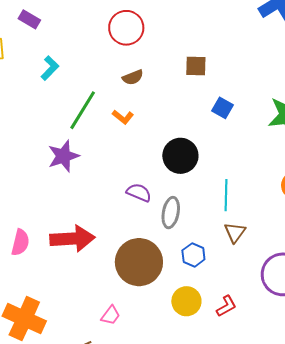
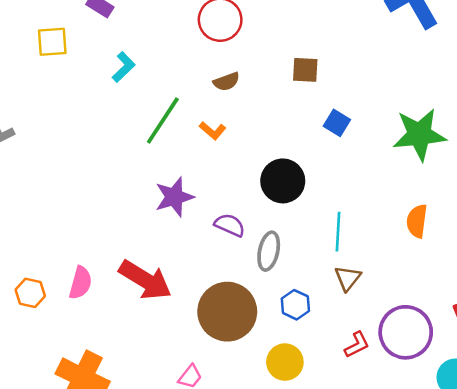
purple star: (63, 156) -> (174, 197), moved
red arrow: (72, 239) -> (145, 280), turned 33
red L-shape: (226, 306) -> (357, 345), moved

